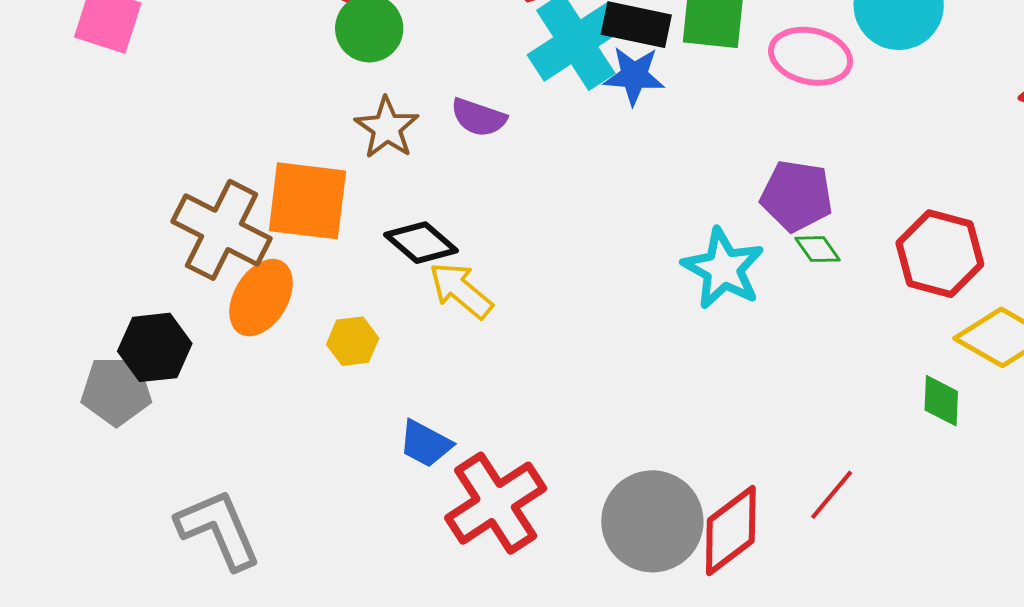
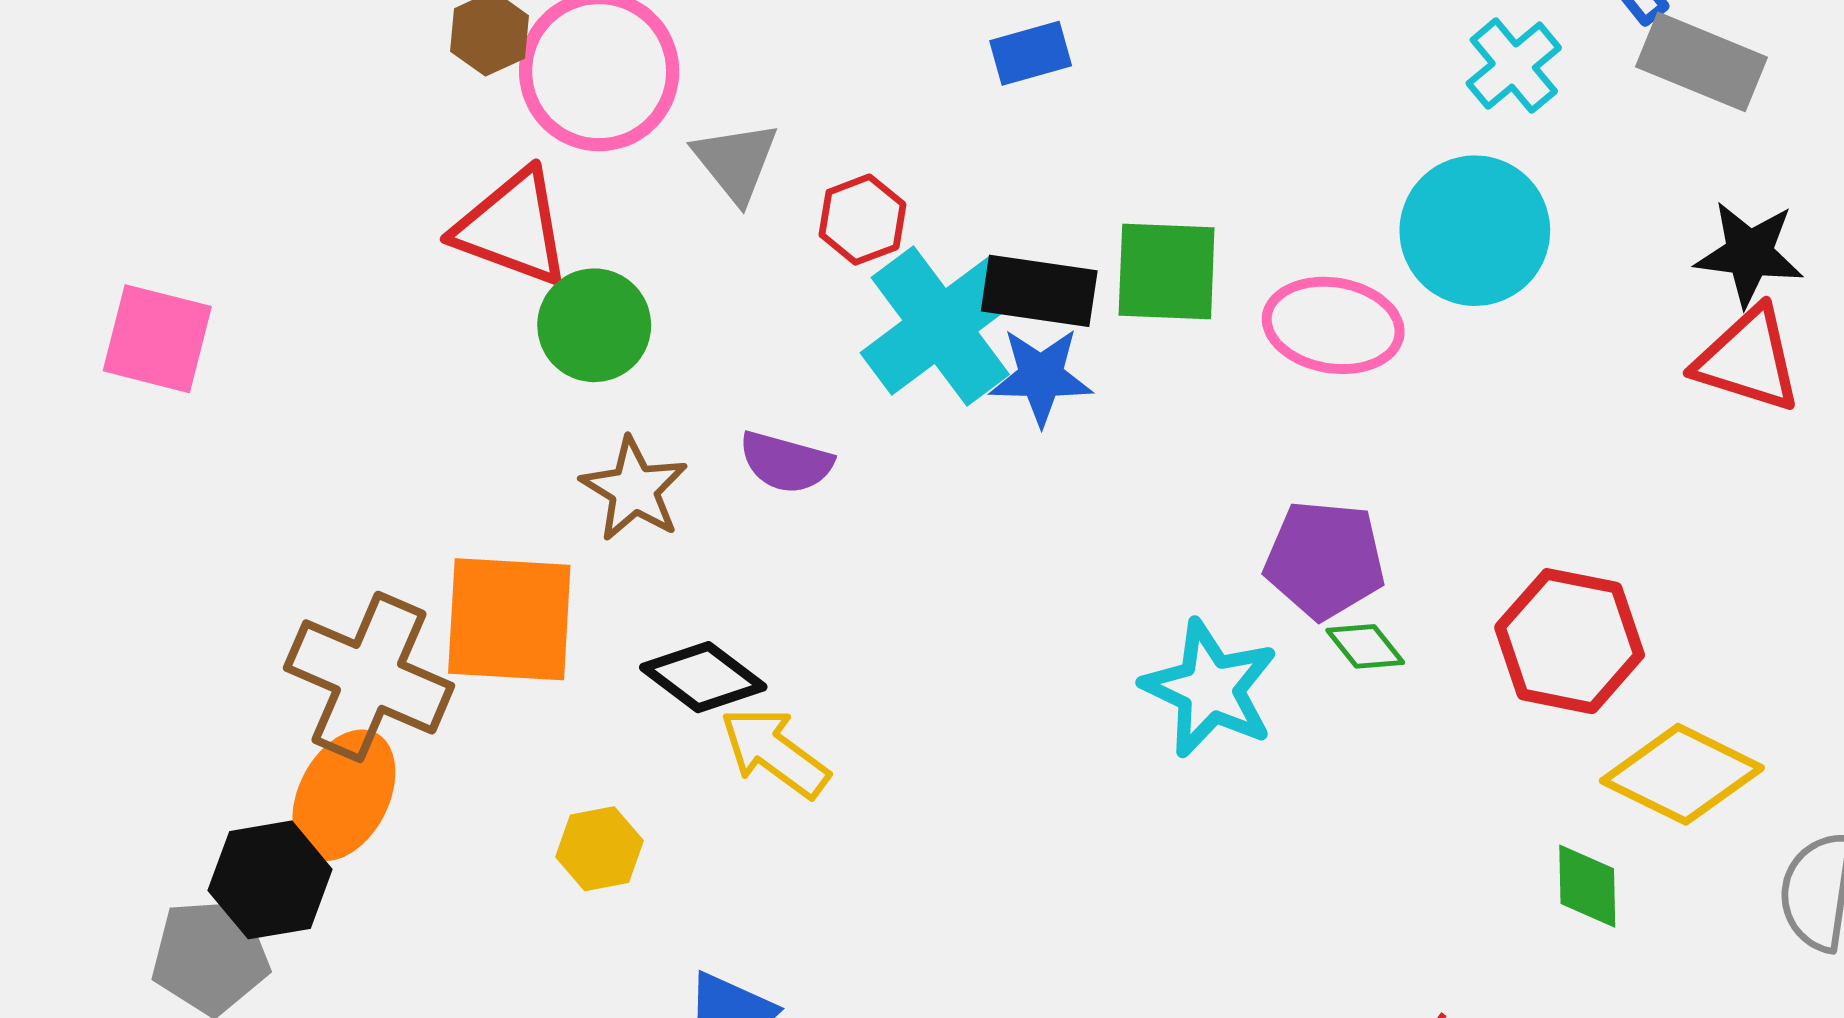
orange ellipse: (261, 298) -> (344, 795), moved

